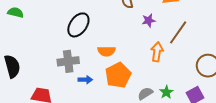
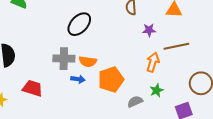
brown line: (178, 32) -> (176, 46), turned 35
orange semicircle: (106, 51) -> (88, 62), moved
green star: (166, 92) -> (157, 90), moved

